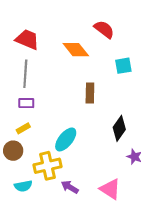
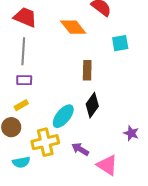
black diamond: (119, 128) -> (92, 105), moved
purple arrow: (70, 187) -> (80, 149), moved

